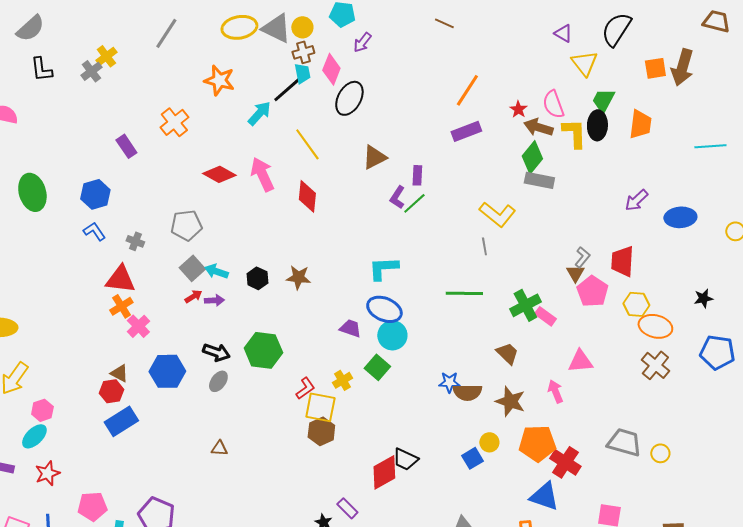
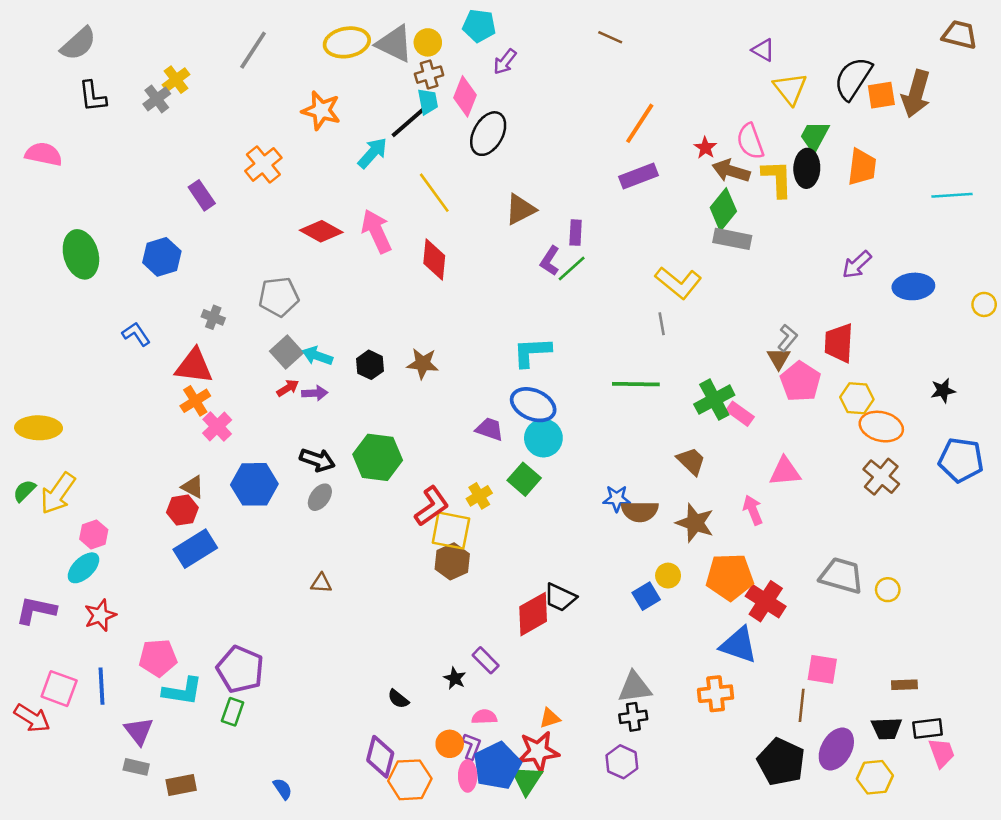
black semicircle: (616, 29) -> (853, 78), moved
blue L-shape: (94, 231) -> (136, 334), moved
red L-shape: (305, 388) -> (432, 506), size x1.4

